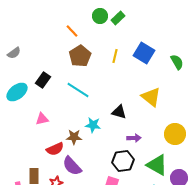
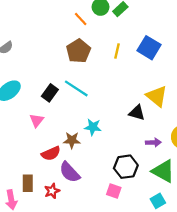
orange line: (72, 31) -> (81, 19), moved
black rectangle: (43, 80) -> (50, 93), moved
black triangle: (119, 112) -> (137, 113), moved
pink triangle: (42, 119) -> (37, 120), turned -40
purple arrow: (134, 138) -> (153, 142), moved

